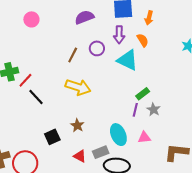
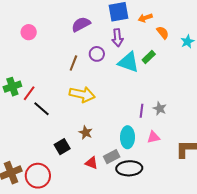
orange arrow: (149, 18) -> (145, 18), turned 64
orange semicircle: (143, 40) -> (163, 33), moved
green rectangle: (143, 94) -> (149, 57), moved
cyan ellipse: (118, 135) -> (127, 137), turned 30

